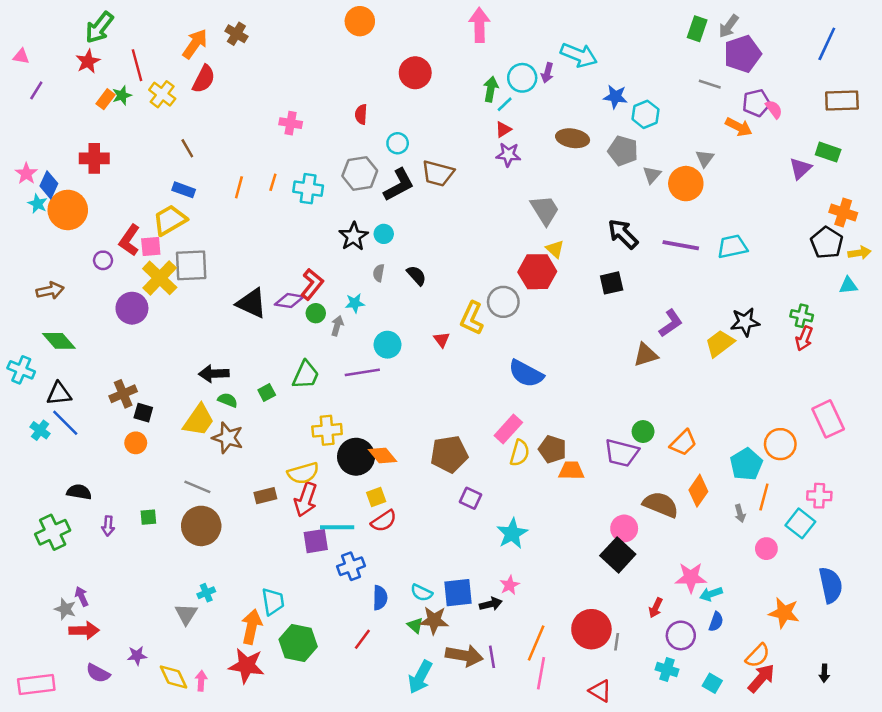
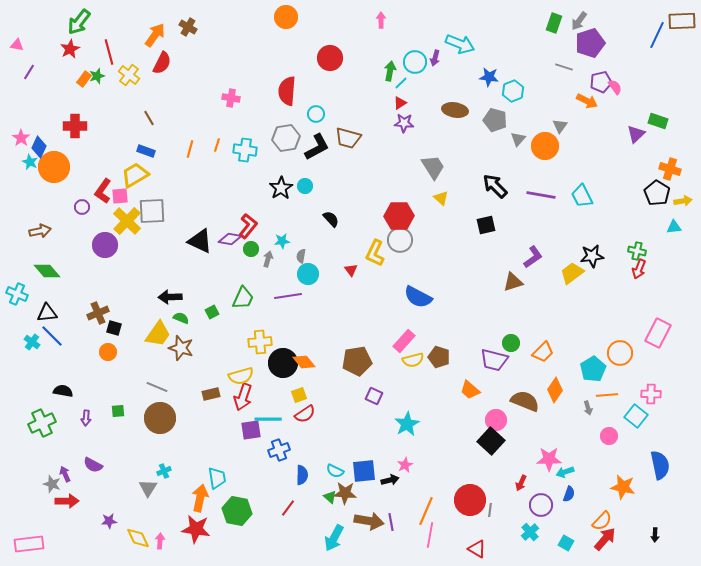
pink arrow: (479, 25) -> (381, 20), size x0.6
brown rectangle: (842, 100) -> (682, 21), moved
red semicircle: (361, 114) -> (287, 91), size x1.8
cyan trapezoid: (732, 246) -> (582, 196), turned -105
red hexagon: (537, 272) -> (399, 216), moved
gray semicircle: (379, 273) -> (301, 256), moved
pink rectangle: (828, 419) -> (658, 333), turned 52
yellow semicircle: (520, 453) -> (413, 360), turned 60
orange trapezoid: (571, 471) -> (470, 390), moved, turned -140
orange line: (764, 497) -> (607, 395), turned 70
cyan cross: (667, 669) -> (530, 532), turned 30
purple semicircle: (98, 673) -> (93, 465), moved

